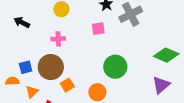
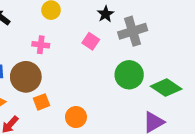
pink square: (98, 29) -> (91, 41), turned 32
green circle: (115, 67) -> (129, 75), moved

